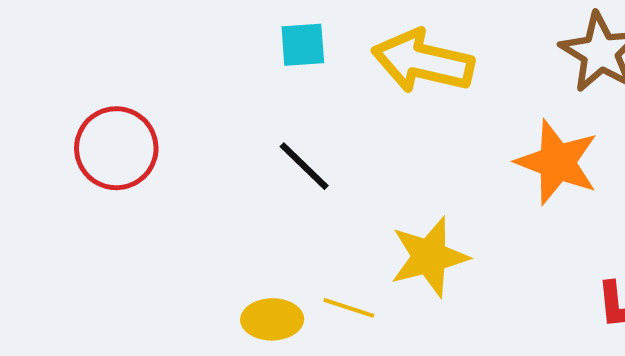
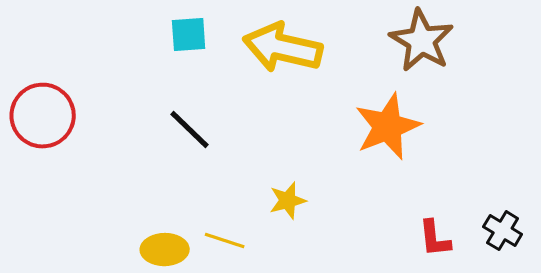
orange star: (557, 162) -> (388, 127), turned 30
yellow star: (429, 257) -> (288, 201), size x0.6

